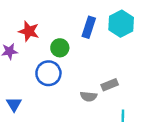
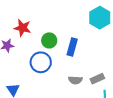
blue rectangle: (89, 27) -> (72, 47), moved
gray rectangle: (110, 85) -> (97, 79), moved

